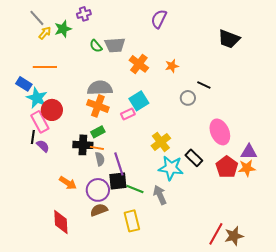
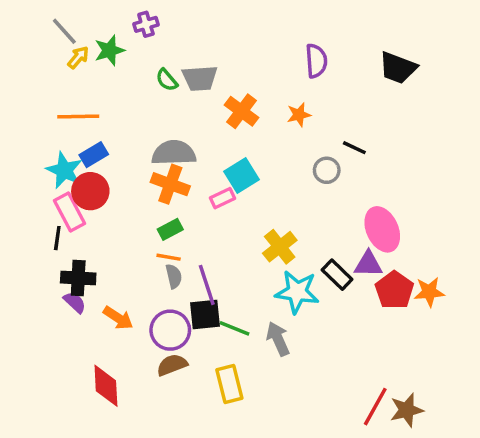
purple semicircle: (159, 19) -> (316, 61), moved, turned 150
blue rectangle: (24, 84) -> (94, 155), moved, turned -63
black cross: (83, 145) -> (78, 278), moved
purple semicircle: (43, 146) -> (75, 302), moved
purple triangle: (249, 152) -> (368, 264), moved

